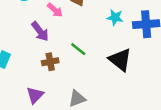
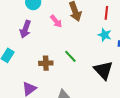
purple arrow: (40, 31) -> (25, 29), moved, turned 48

